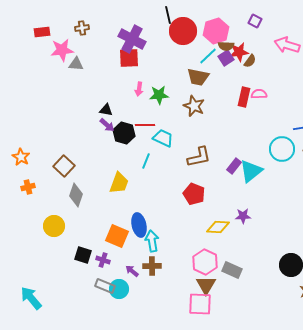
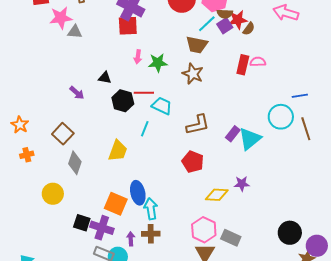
purple arrow: (107, 125) -> (77, 93), moved
purple cross: (103, 260) -> (102, 228), size x1.6
purple arrow: (132, 271) -> (131, 239), turned 48

